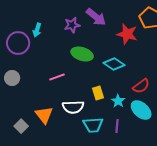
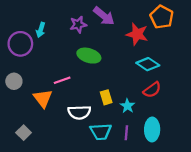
cyan diamond: (114, 64) -> (148, 64), moved
cyan ellipse: (141, 110) -> (152, 129), moved, turned 50
orange triangle: (44, 115) -> (43, 98), moved

